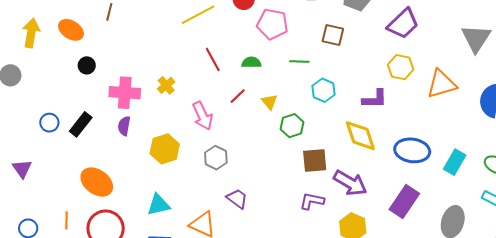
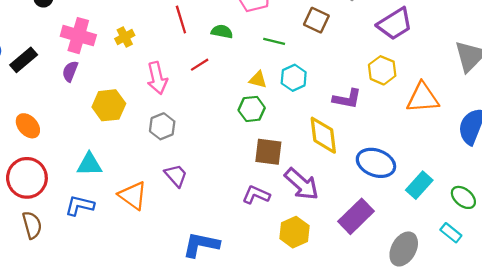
yellow triangle: (269, 102) -> (258, 80), moved, turned -48
orange ellipse: (97, 182) -> (28, 126), size x0.7

